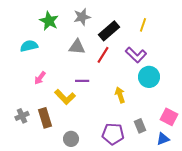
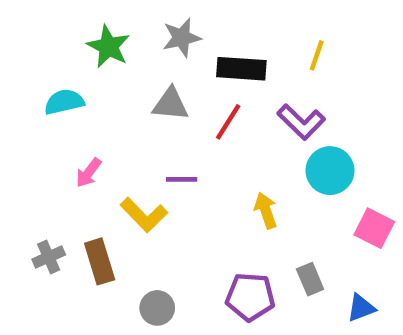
black rectangle: (109, 31) -> (241, 69), turned 45
pink square: (169, 117) -> (374, 228), moved

